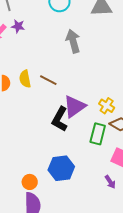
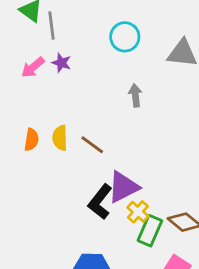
gray arrow: (73, 41) -> (135, 95), size x0.7
yellow cross: (107, 106) -> (138, 212), moved

